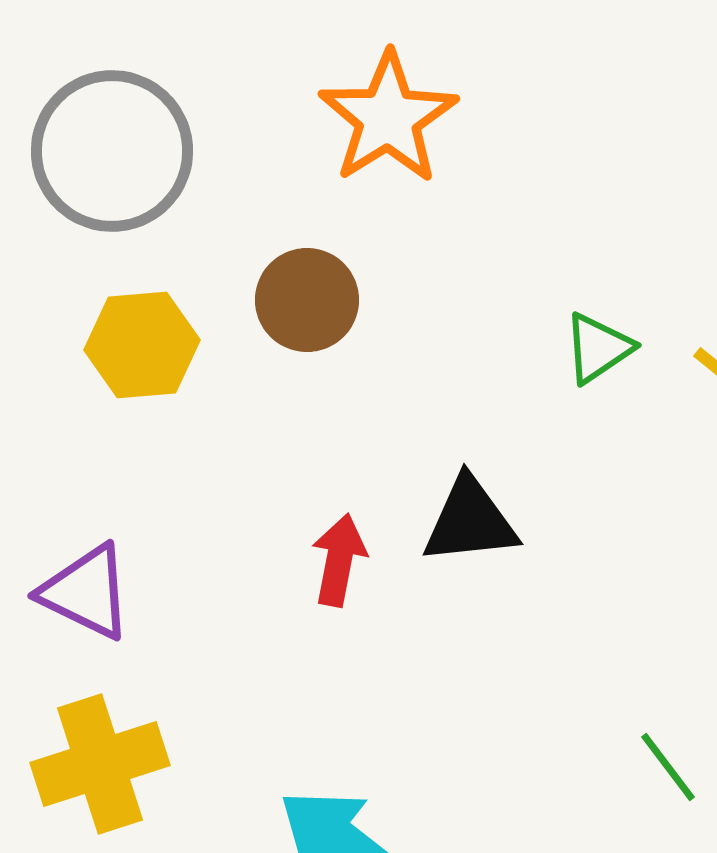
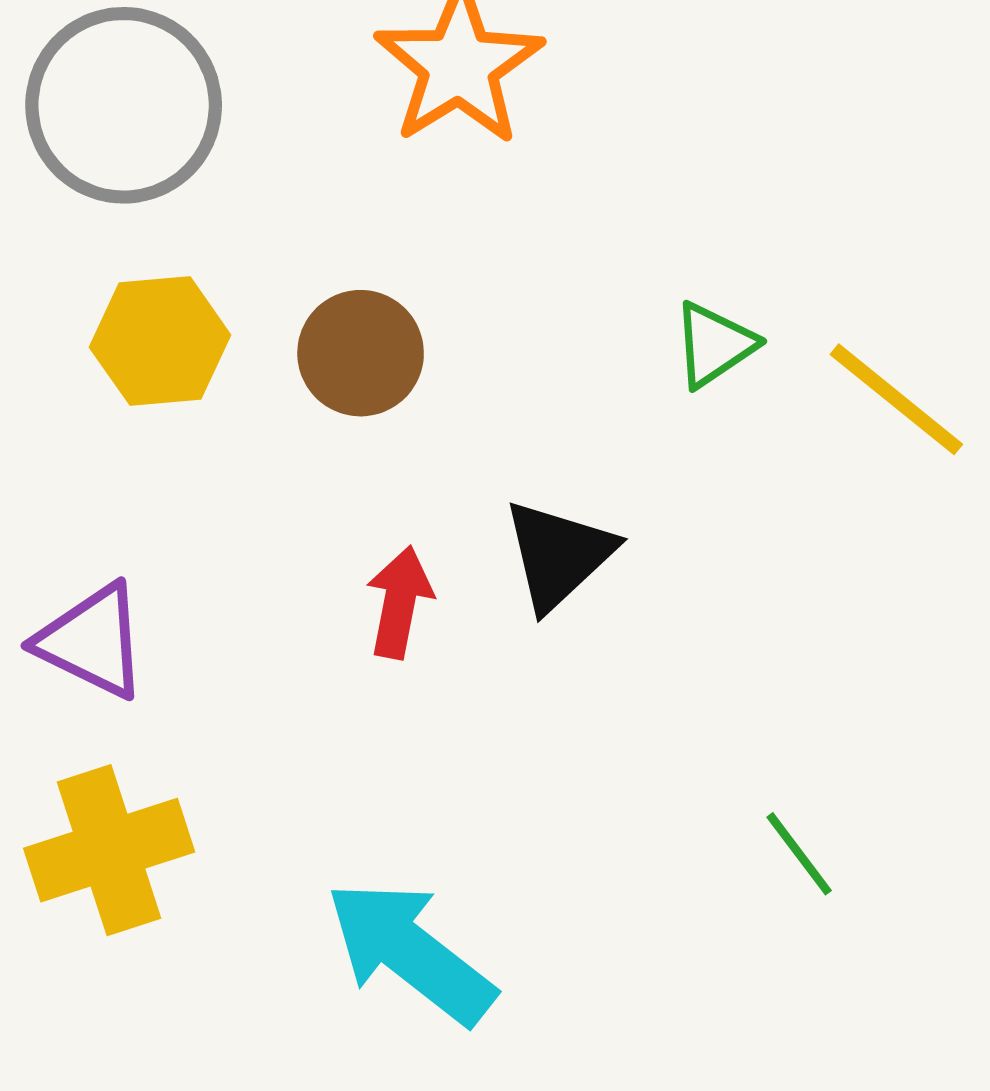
brown circle: (307, 300) -> (361, 353), moved
black triangle: (470, 521) -> (559, 555), turned -37

